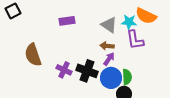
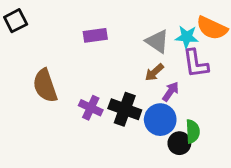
brown arrow: (107, 46) -> (154, 72), turned -48
purple arrow: (109, 59) -> (171, 92), moved
green semicircle: (127, 77) -> (193, 131), moved

